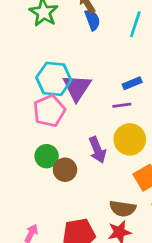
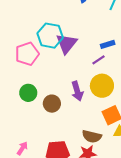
purple line: (122, 105) -> (99, 60), turned -32
pink pentagon: (49, 111) -> (27, 54), moved
green circle: (47, 156) -> (28, 93), moved

